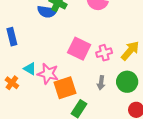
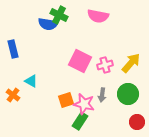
pink star: (48, 74) -> (84, 104), moved
orange square: (65, 88) -> (66, 100), size x0.7

